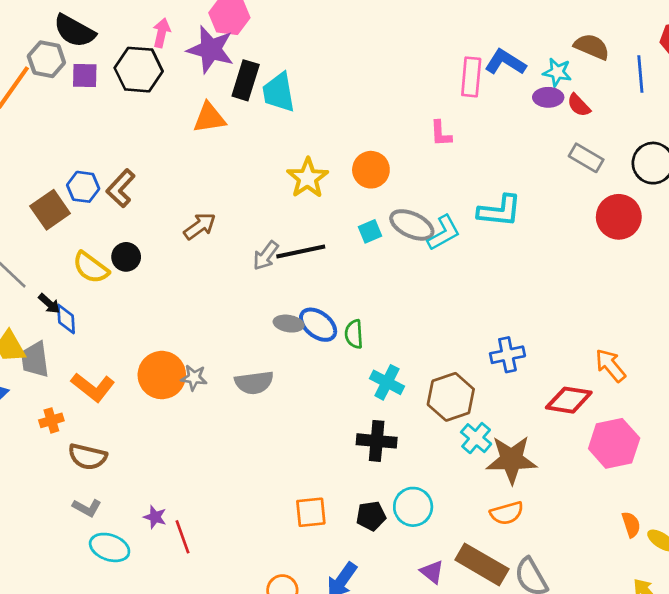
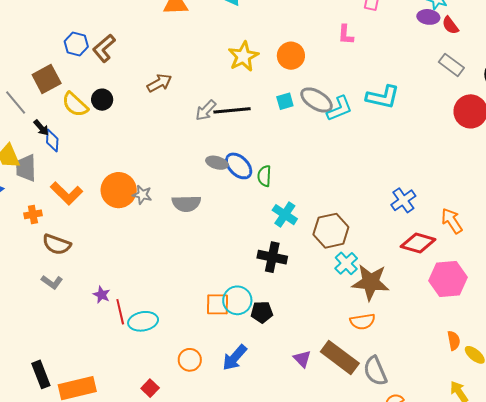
brown square: (50, 210) -> (47, 79), moved
blue cross: (507, 355) -> (403, 200), moved, turned -30
cyan circle: (413, 507) -> (237, 300), moved
cyan ellipse: (110, 547) -> (143, 321), moved, turned -36

